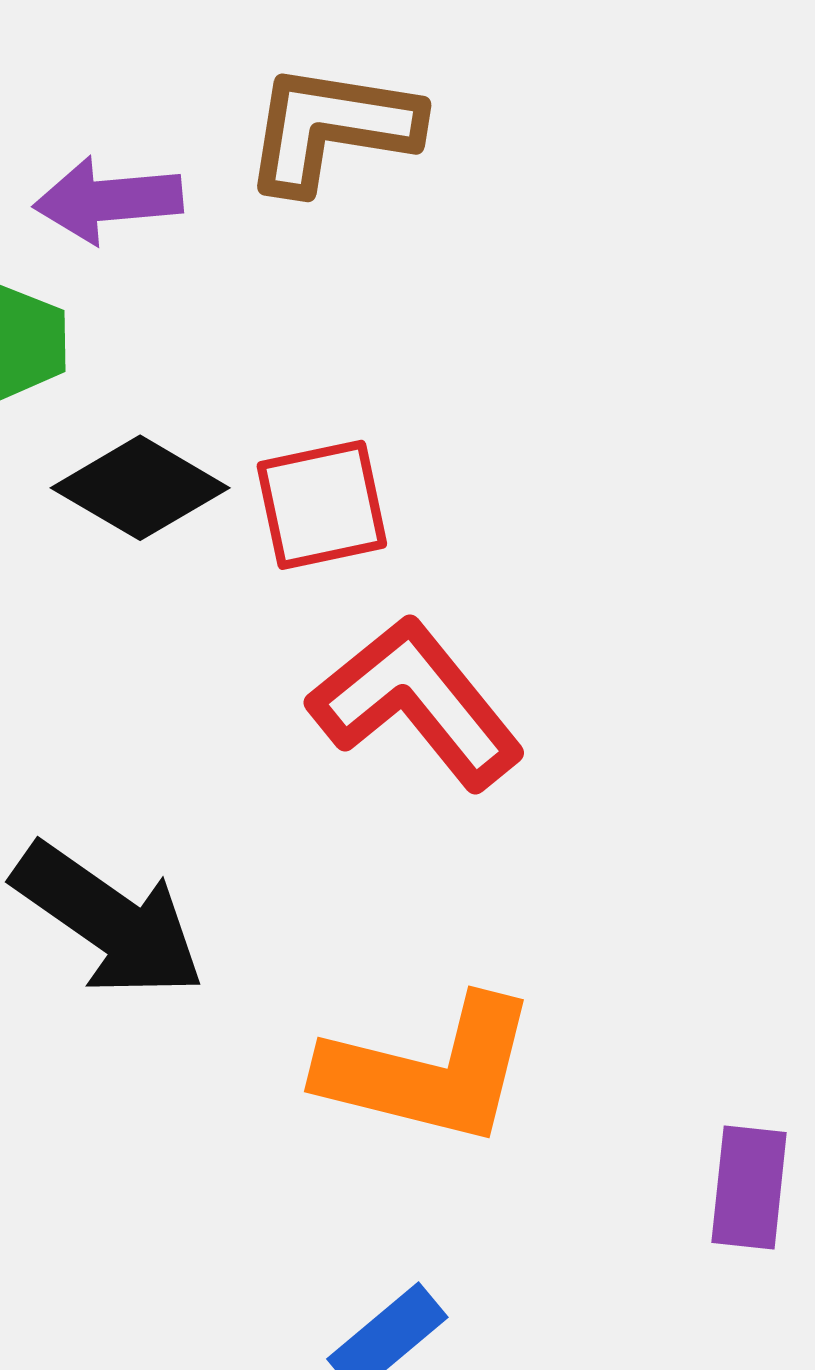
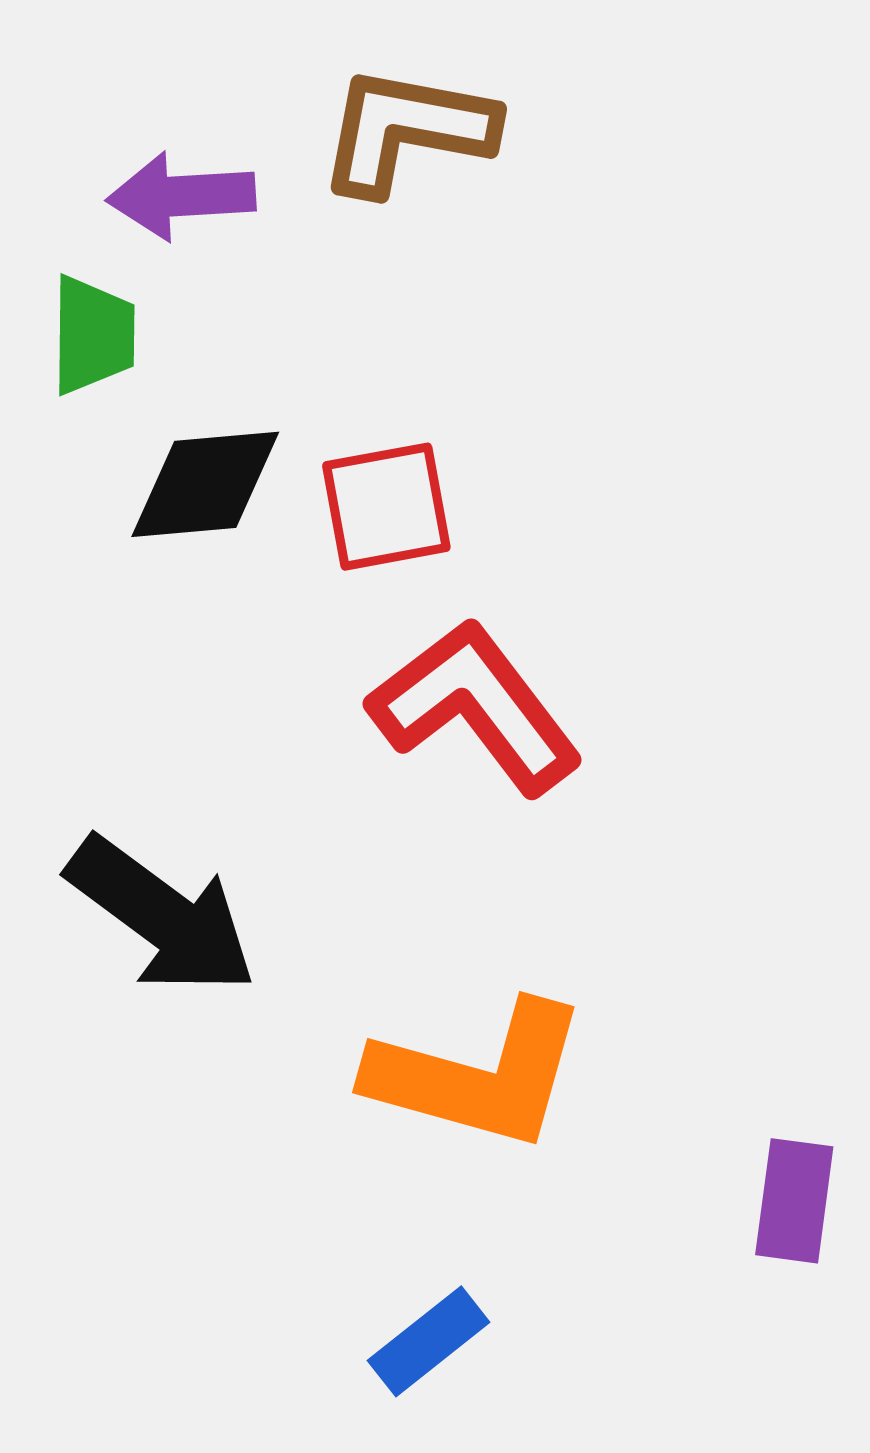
black diamond: (140, 488) -> (205, 484), turned -37

